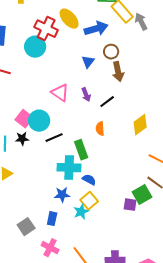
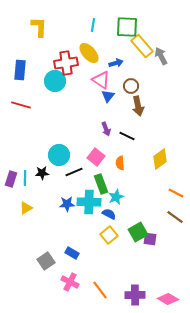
red cross: (46, 29) -> (66, 63), turned -35
blue arrow: (96, 29) -> (116, 63), size x0.6
pink triangle: (60, 93) -> (101, 80), moved
black line: (107, 102) -> (127, 136), turned 63
pink square: (24, 119) -> (96, 157), moved
blue star: (62, 195) -> (67, 204), moved
green square: (142, 195) -> (138, 232), moved
cyan star: (81, 212) -> (116, 197), moved
blue rectangle: (52, 219) -> (72, 253), turned -72

